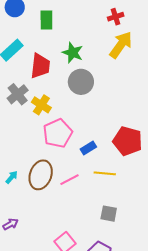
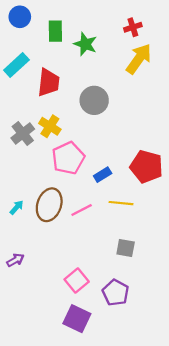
green star: (73, 53) -> (85, 44), moved
gray cross: (18, 94) -> (23, 134), moved

